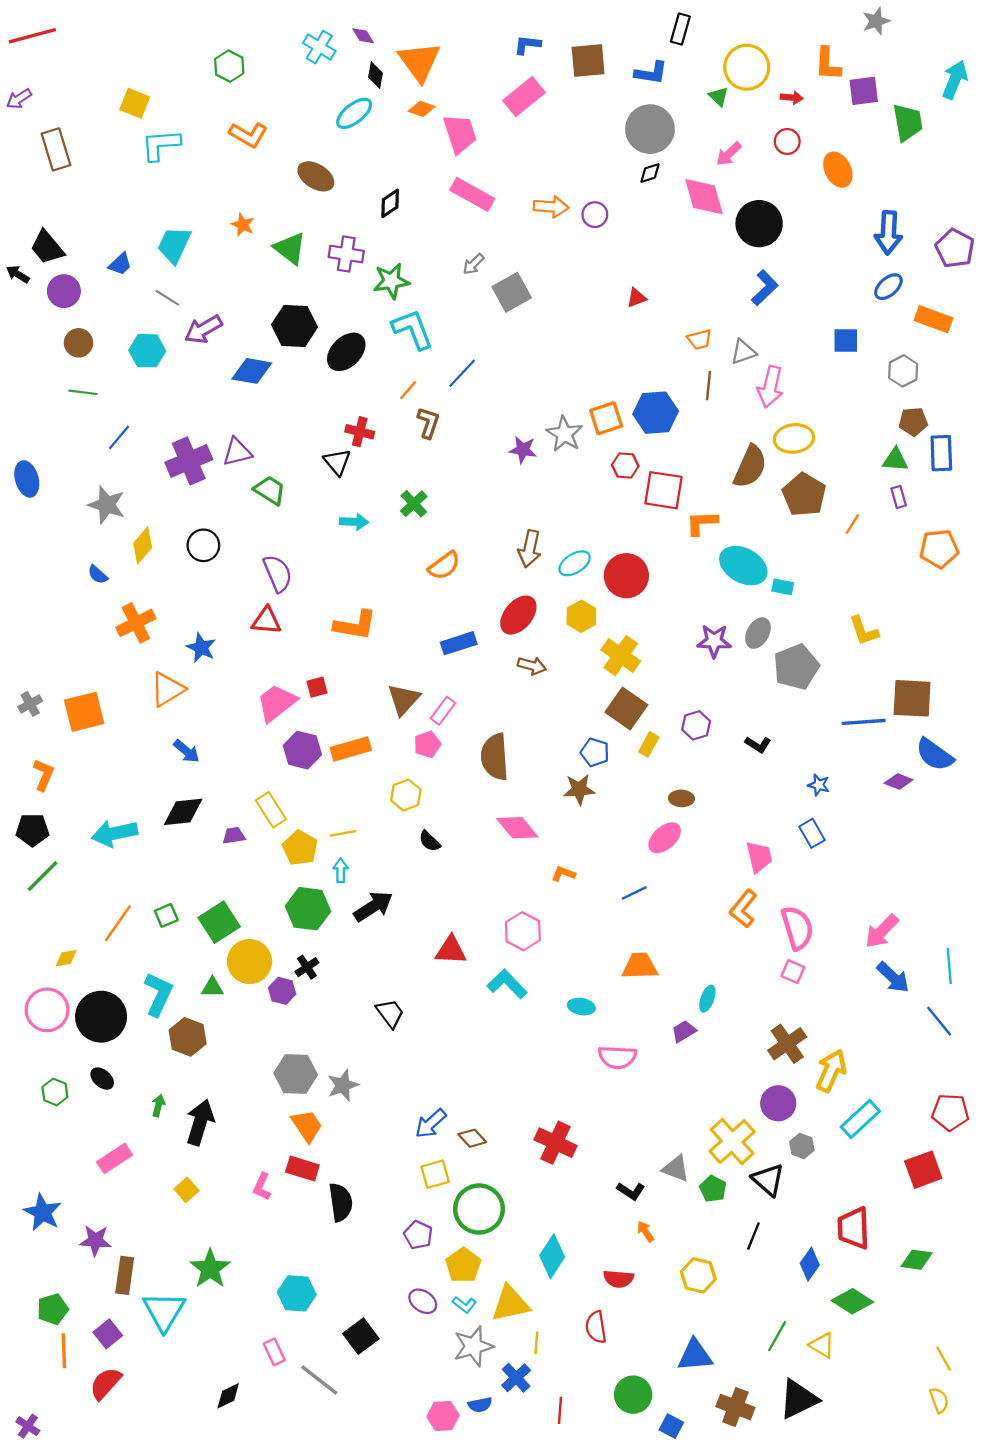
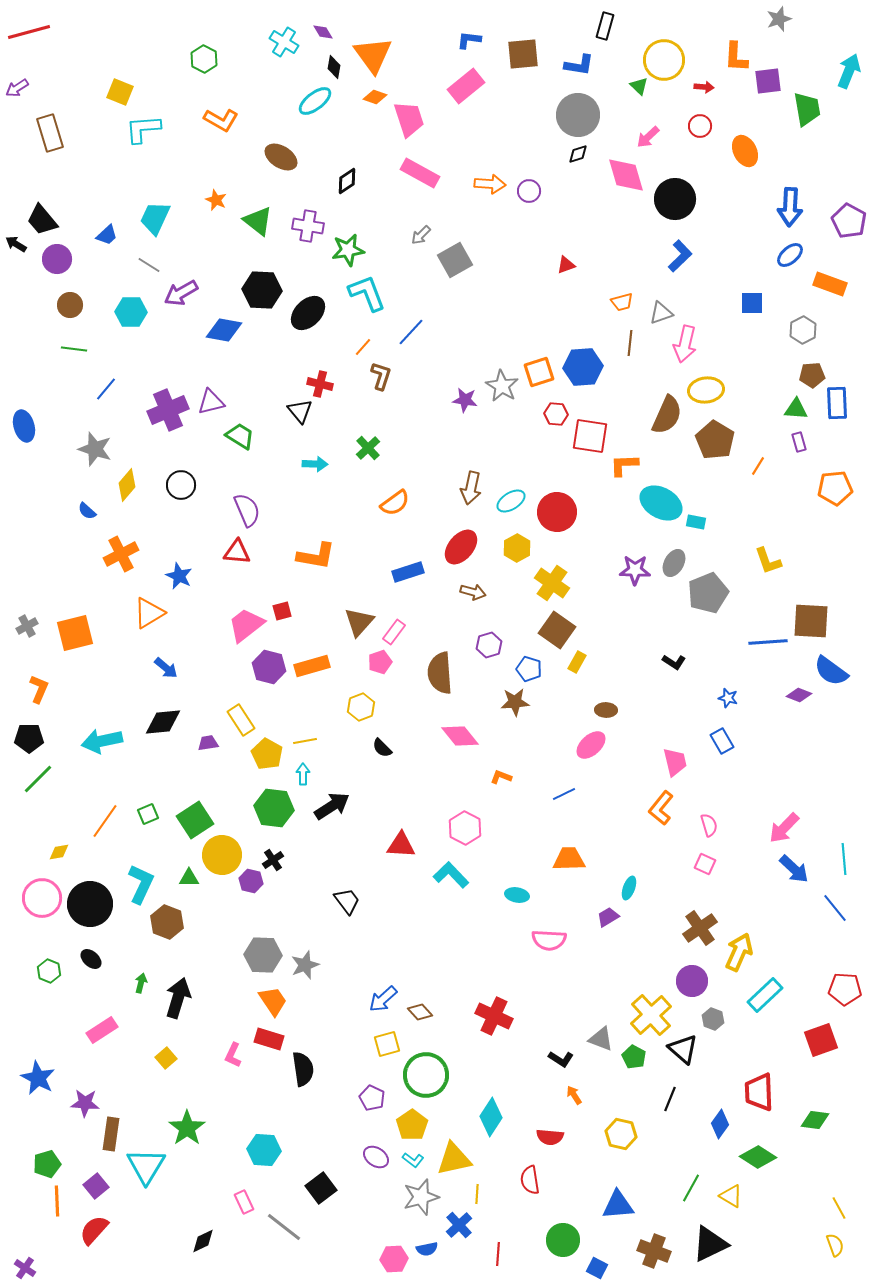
purple hexagon: (696, 725) -> (489, 645), moved
pink semicircle: (797, 928) -> (709, 825), size x0.6

